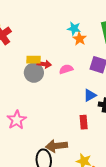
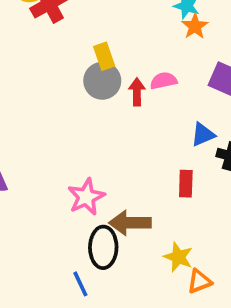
yellow rectangle: (33, 60) -> (104, 56), turned 64
red arrow: (44, 64) -> (137, 92), moved, turned -104
pink star: (17, 120) -> (86, 197), moved

